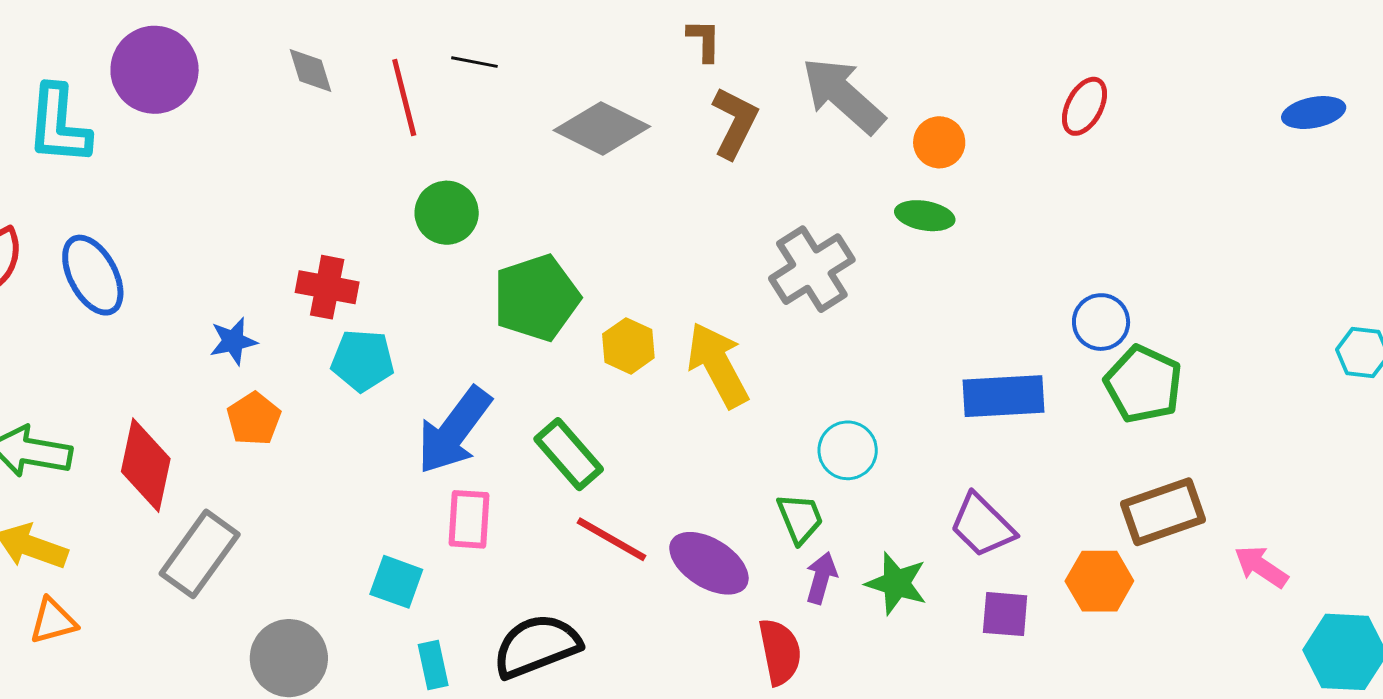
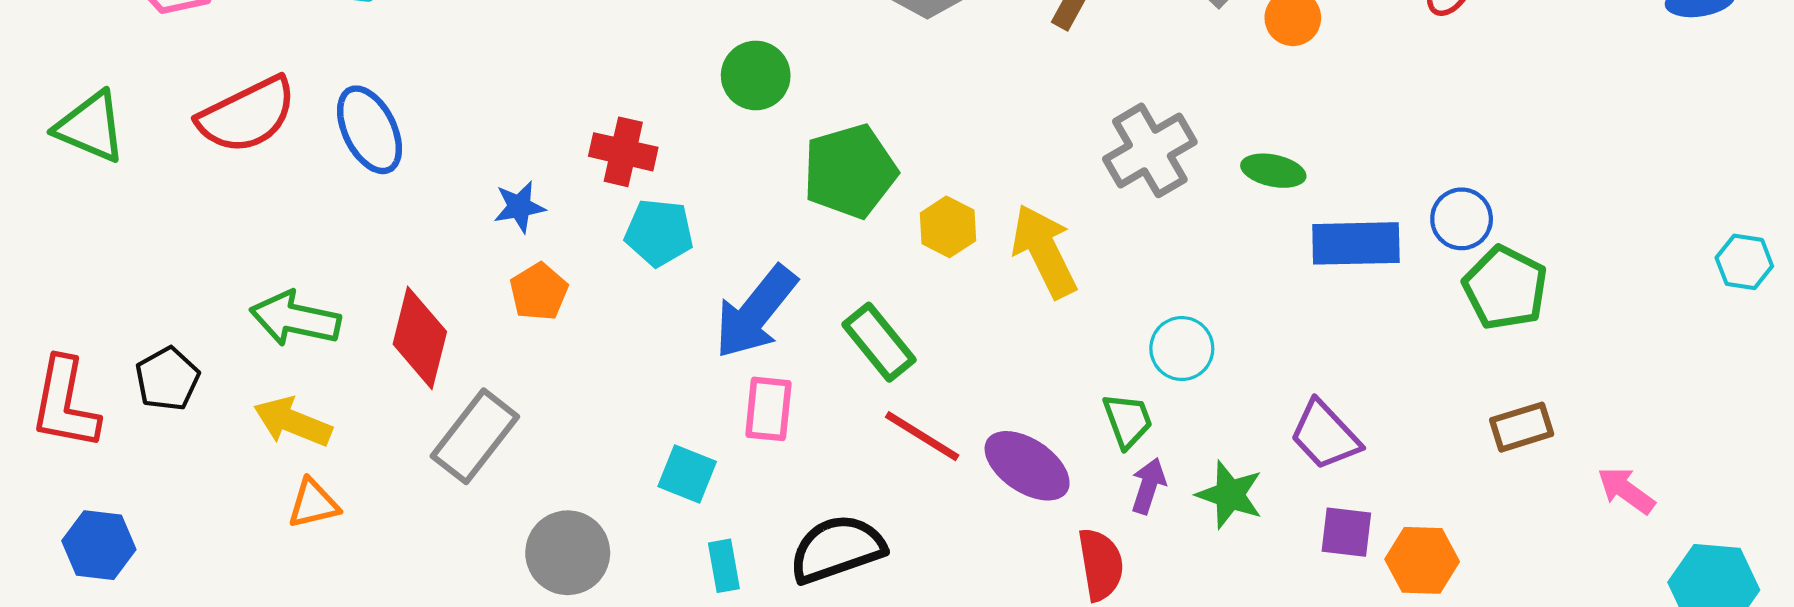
green ellipse: (925, 216) -> (1273, 171), moved
blue rectangle: (1004, 396) -> (1356, 243), moved
brown rectangle: (1163, 512) -> (1522, 427), size x0.7
orange hexagon: (1099, 581) -> (1422, 560), moved

